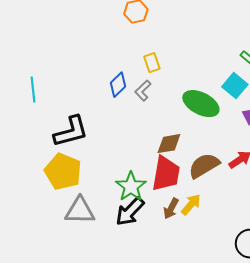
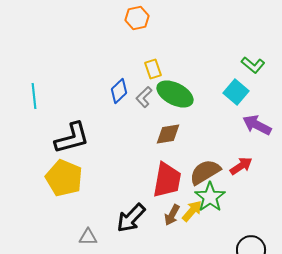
green ellipse: (201, 104) -> (175, 94), moved
brown diamond: (169, 144) -> (168, 134), moved
green star: (131, 187) -> (210, 197), moved
gray triangle: (80, 211) -> (88, 237), moved, size x0.6

